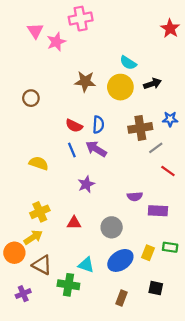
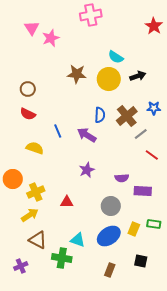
pink cross: (81, 19) -> (91, 15), moved
blue semicircle: (98, 125) -> (100, 115), moved
red semicircle: (74, 126) -> (28, 114), moved
brown cross: (140, 128) -> (127, 116), turned -30
blue line: (72, 150) -> (58, 131), moved
purple star: (86, 184) -> (87, 170), moved
gray circle: (112, 227) -> (111, 206), moved
orange circle: (14, 253) -> (13, 179), moved

